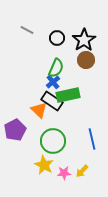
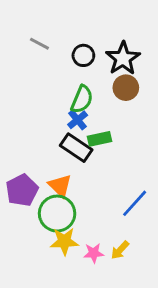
green rectangle: (68, 95) -> (99, 139), size x0.7
orange triangle: (39, 110) -> (60, 186), moved
blue line: (92, 139) -> (135, 203), turned 55
green circle: (53, 141) -> (57, 214), moved
yellow star: (44, 165) -> (64, 241), turned -30

